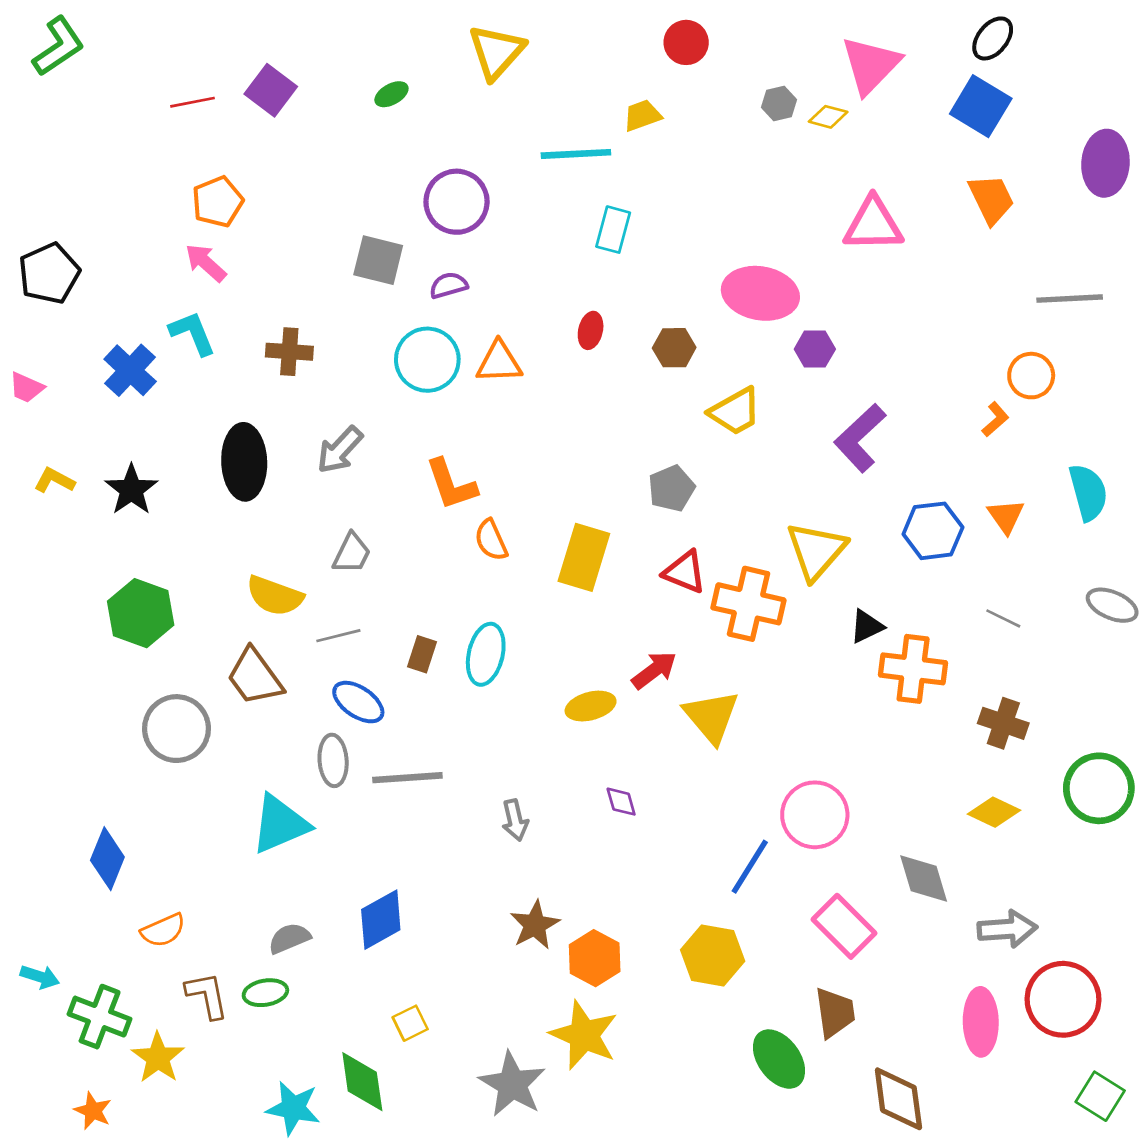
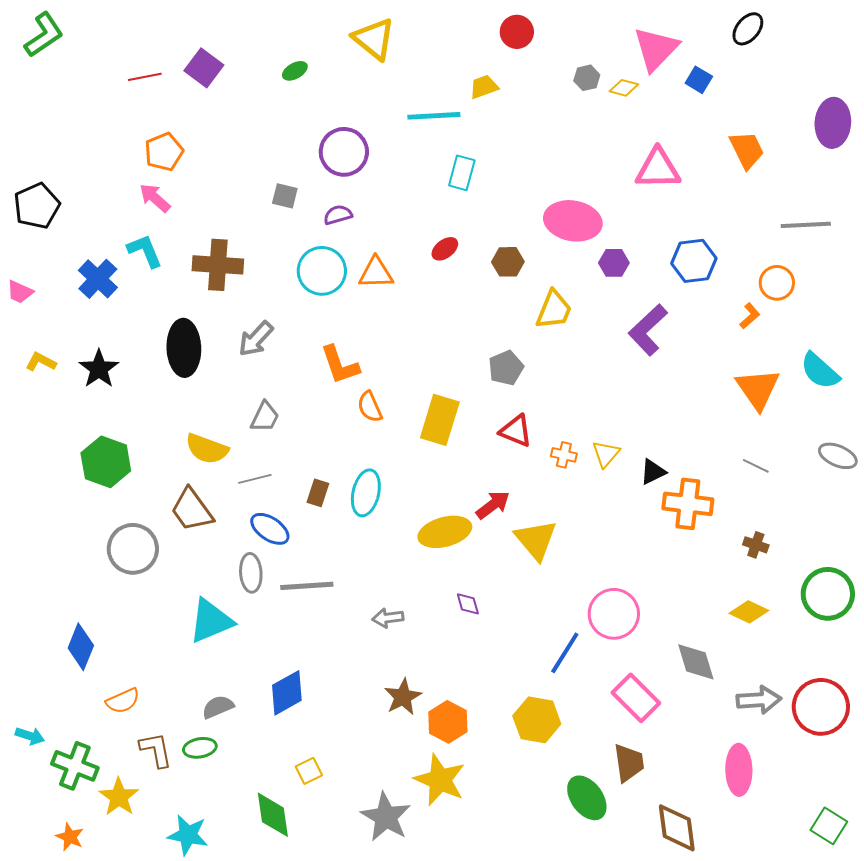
yellow triangle: (496, 52) -> (374, 39), turned -33
blue square: (981, 106) -> (699, 80), moved, size x0.6
gray square: (378, 260) -> (285, 196), size x0.7
red ellipse: (591, 330) -> (445, 249), turned 40
brown cross: (289, 352) -> (218, 265), size x1.4
yellow trapezoid: (735, 411) -> (554, 310), turned -39
cyan semicircle: (1088, 492) -> (820, 371), turned 147
orange triangle: (1006, 516) -> (758, 389), size x1.6
blue hexagon: (933, 531) -> (694, 261), moved
yellow triangle: (816, 551) -> (606, 454), moved, size x0.6
orange cross: (748, 604) -> (564, 455), size x0.5
yellow ellipse: (591, 706) -> (445, 532), size x1.4
brown cross: (1003, 723) -> (756, 545), size x0.7
gray arrow: (515, 820) -> (388, 618), turned 96
red circle: (1063, 999) -> (821, 707), moved
cyan star: (293, 1108) -> (188, 835), moved

